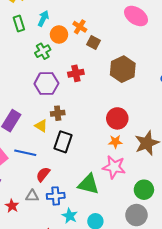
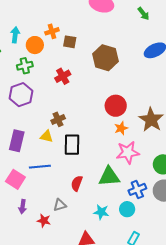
orange cross: (80, 27) -> (52, 31), turned -32
green cross: (43, 51) -> (25, 66), turned 35
purple hexagon: (46, 84) -> (21, 95), moved
red semicircle: (43, 174) -> (77, 183), moved
blue cross: (56, 196) -> (137, 189), moved

